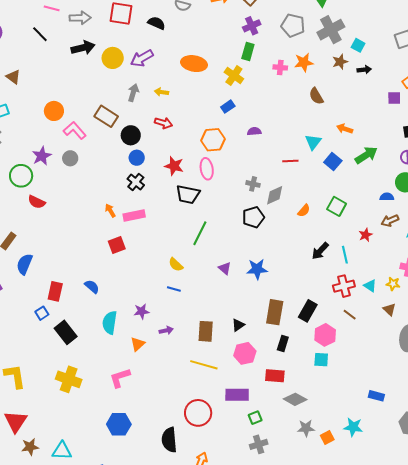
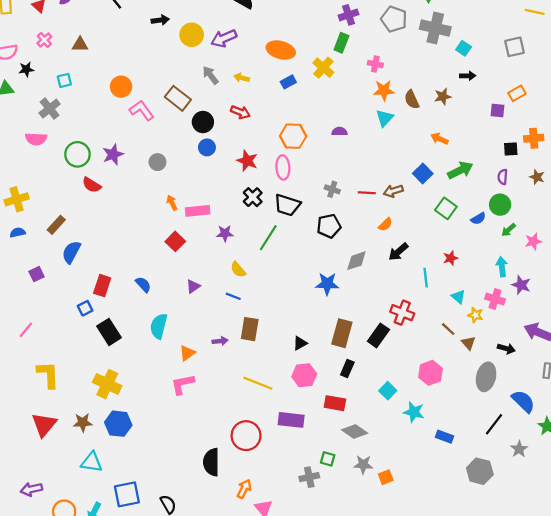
gray cross: (331, 30) -> (435, 28), turned 36
black arrow: (83, 48) -> (160, 20), size x0.7
orange star: (304, 62) -> (384, 90), moved
brown star: (340, 62) -> (443, 96), moved
brown triangle: (13, 77) -> (80, 45), turned -42
gray arrow: (133, 93) -> (210, 75), turned -60
blue rectangle: (228, 107) -> (288, 82), moved
cyan triangle: (313, 142) -> (385, 118), moved
purple star: (42, 156) -> (113, 154), moved
gray circle: (70, 158) -> (157, 162), moved
red line: (290, 161) -> (367, 193), moved
black cross: (136, 182) -> (253, 197), moved
black trapezoid: (188, 194) -> (287, 205), moved
gray diamond: (275, 195) -> (356, 261), moved
blue semicircle: (387, 197) -> (478, 219), turned 144
green square: (337, 206) -> (446, 208), moved
brown arrow: (390, 221) -> (393, 191), moved
red square: (117, 245) -> (175, 241), turned -30
black arrow: (320, 251) -> (398, 252), moved
purple triangle: (225, 268) -> (193, 286), moved, turned 40
red cross: (344, 286) -> (402, 313), moved, turned 30
cyan triangle: (370, 286) -> (458, 297), moved
purple star: (142, 311) -> (225, 233), moved
brown line: (350, 315) -> (448, 329), moved
brown rectangle: (206, 331) -> (250, 329), moved
pink hexagon: (325, 335) -> (431, 373), moved
cyan square: (321, 360) -> (388, 391), turned 35
pink L-shape: (120, 378) -> (183, 384), moved
green square: (255, 418) -> (328, 459), moved, turned 32
blue hexagon: (119, 424) -> (118, 424), moved
cyan star: (353, 427) -> (414, 412), moved
brown star: (30, 447) -> (83, 422), moved

